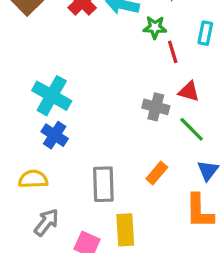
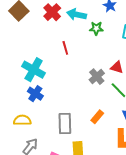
red line: (173, 52) -> (65, 48), moved
gray cross: (156, 107) -> (97, 77), turned 35

